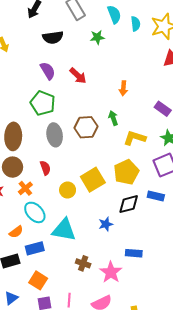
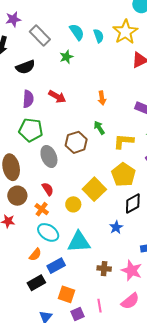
purple semicircle: (48, 71) -> (28, 99), turned 48
orange cross: (25, 188) -> (42, 209), moved

